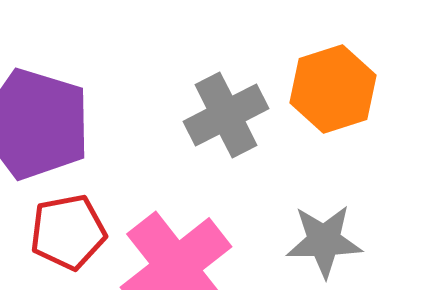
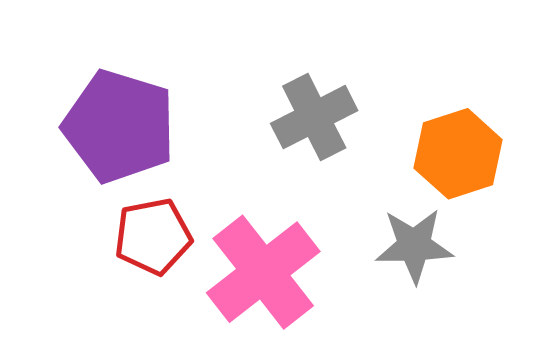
orange hexagon: (333, 89) -> (458, 154), moved

